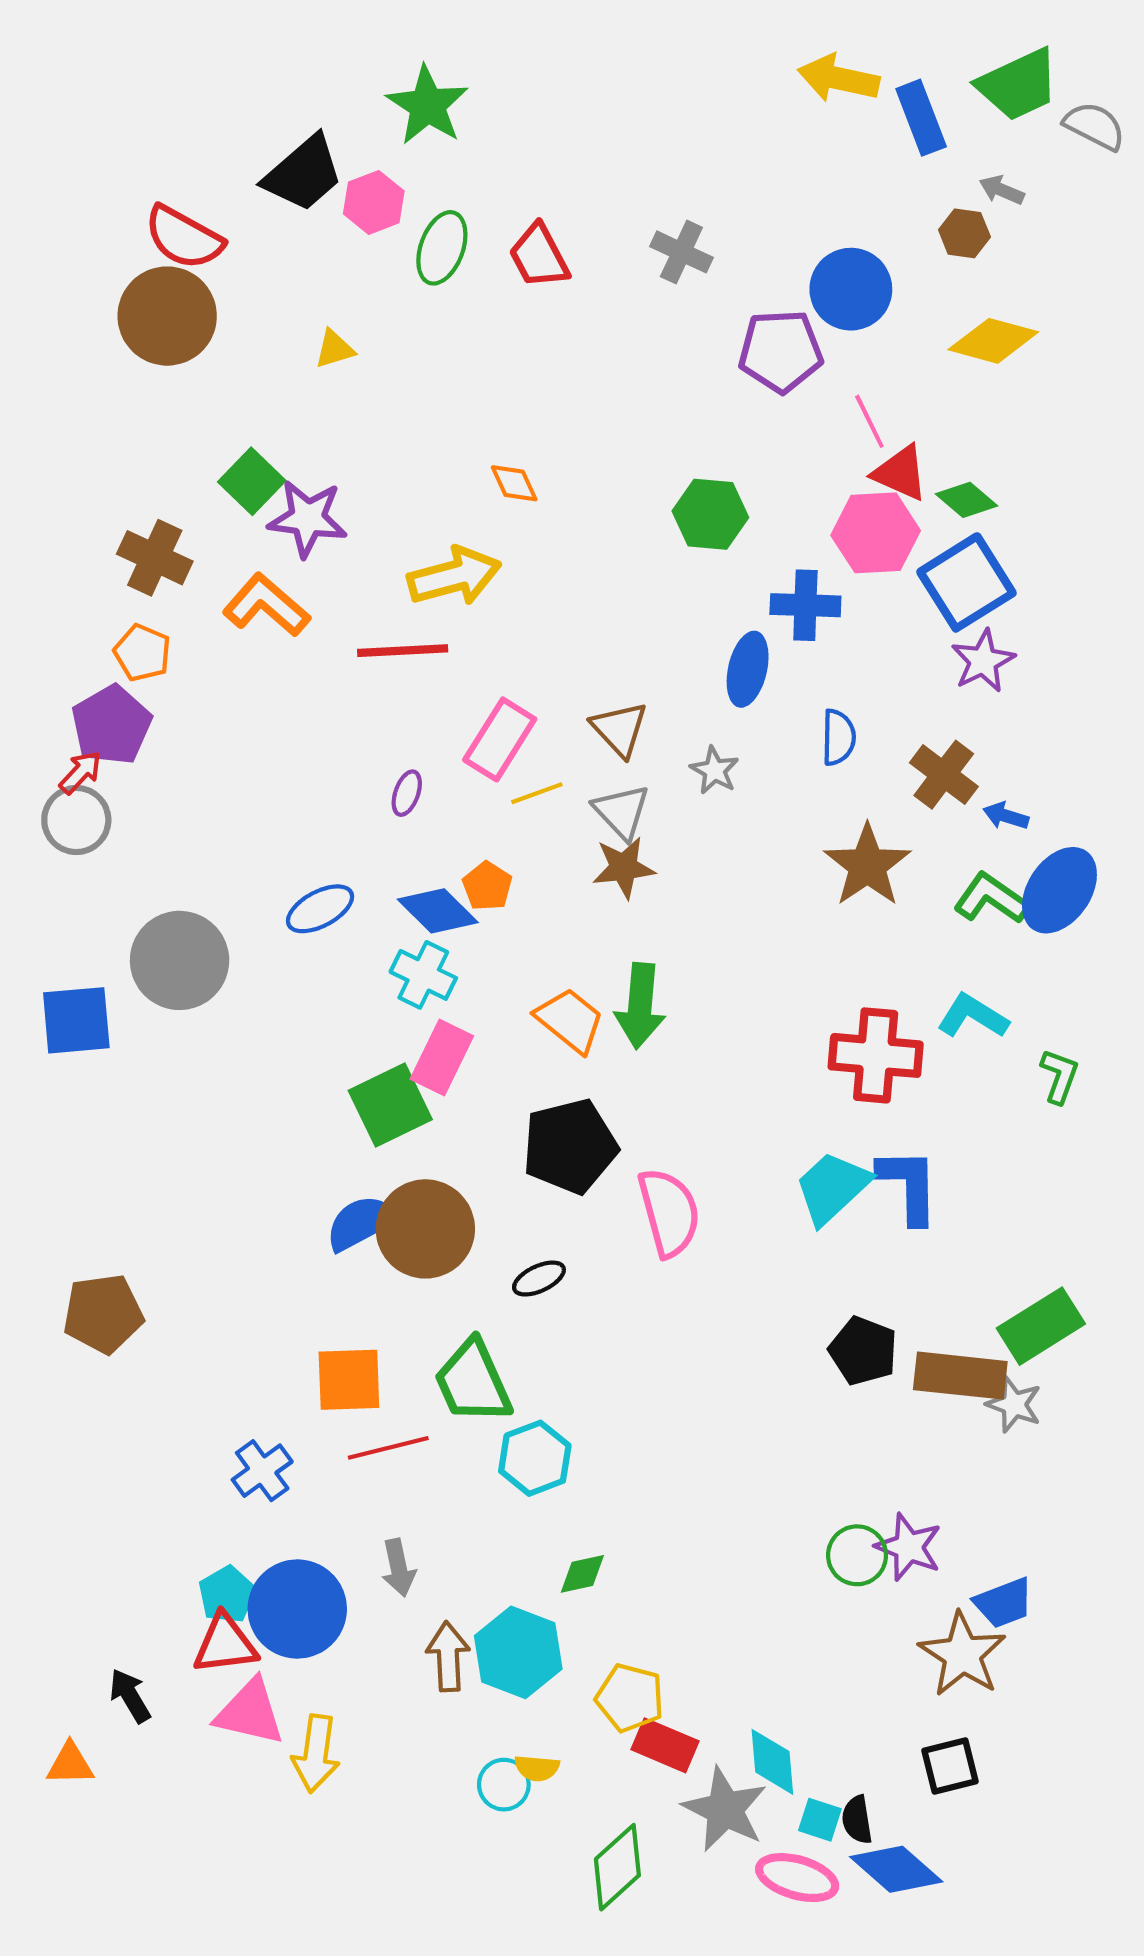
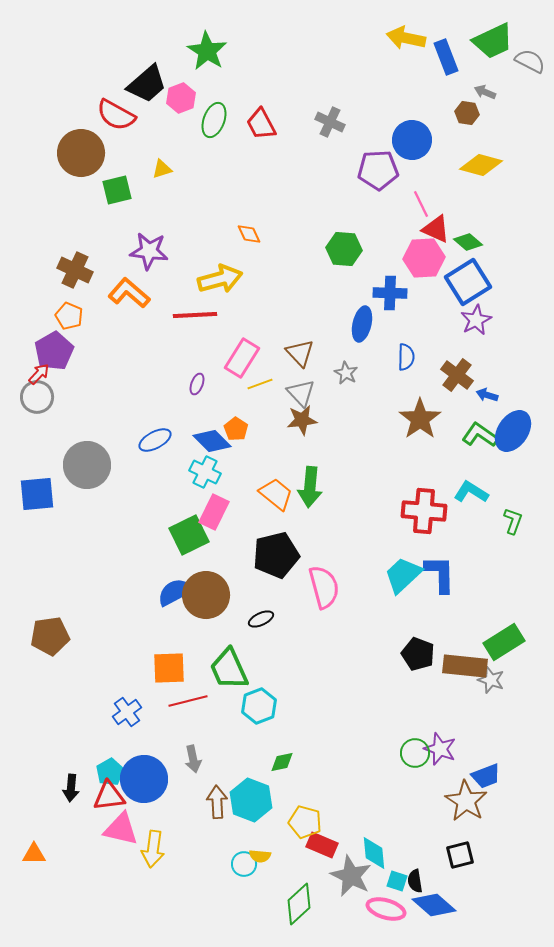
red semicircle: (184, 238) -> (116, 115), moved
green square: (252, 481) -> (117, 190), moved, turned 32
black arrow: (130, 1696) -> (71, 788), moved, turned -144

